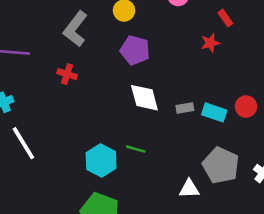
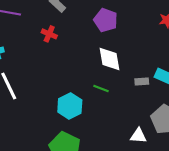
gray rectangle: (185, 108) -> (142, 81), moved
green line: (136, 149) -> (101, 88), moved

